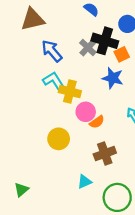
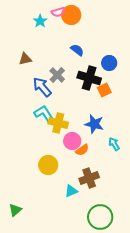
brown triangle: (33, 19) -> (25, 59), size x0.6
gray cross: (88, 48) -> (57, 75), moved
blue star: (113, 78) -> (94, 124), moved
cyan triangle: (85, 182) -> (71, 191), moved

